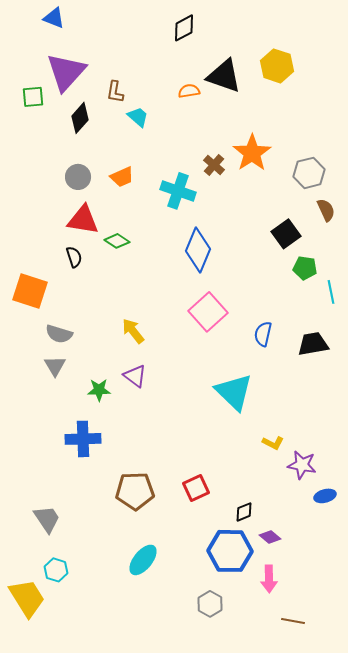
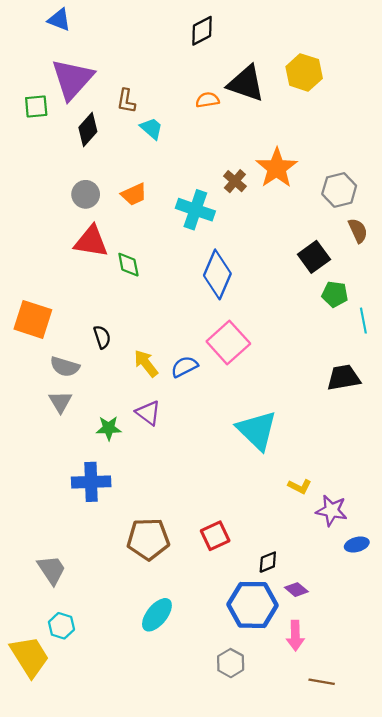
green diamond: (117, 241) -> (128, 265), turned 45
black semicircle: (74, 257) -> (102, 337), moved
blue semicircle: (263, 334) -> (184, 367), moved, turned 50

